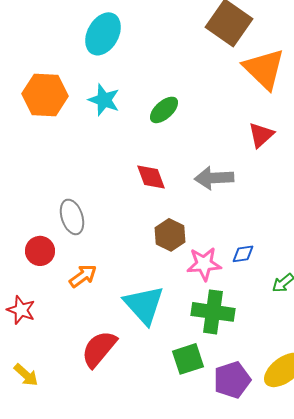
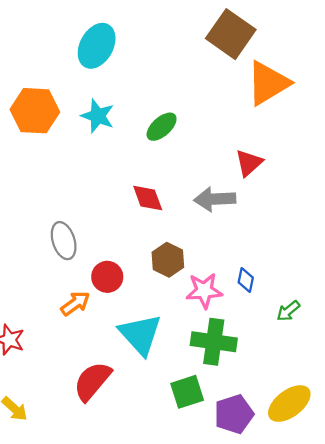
orange triangle: (264, 69) -> (268, 83), turned 45
red triangle: (261, 135) -> (249, 163), moved
red circle: (40, 251) -> (107, 277), moved
blue diamond: (243, 254) -> (246, 280), turned -70

